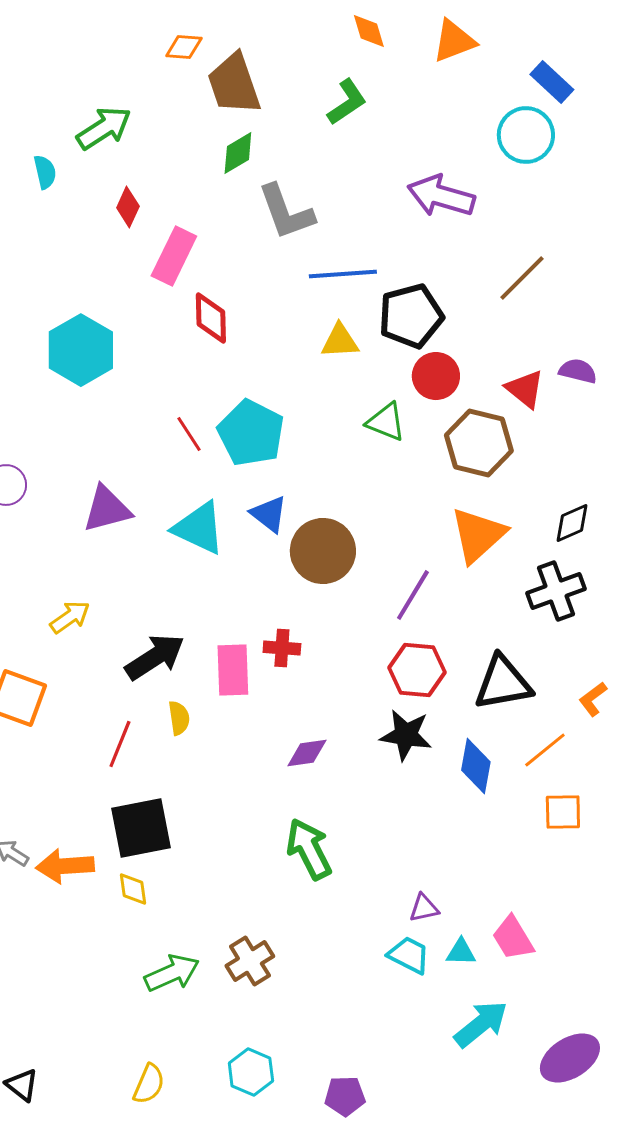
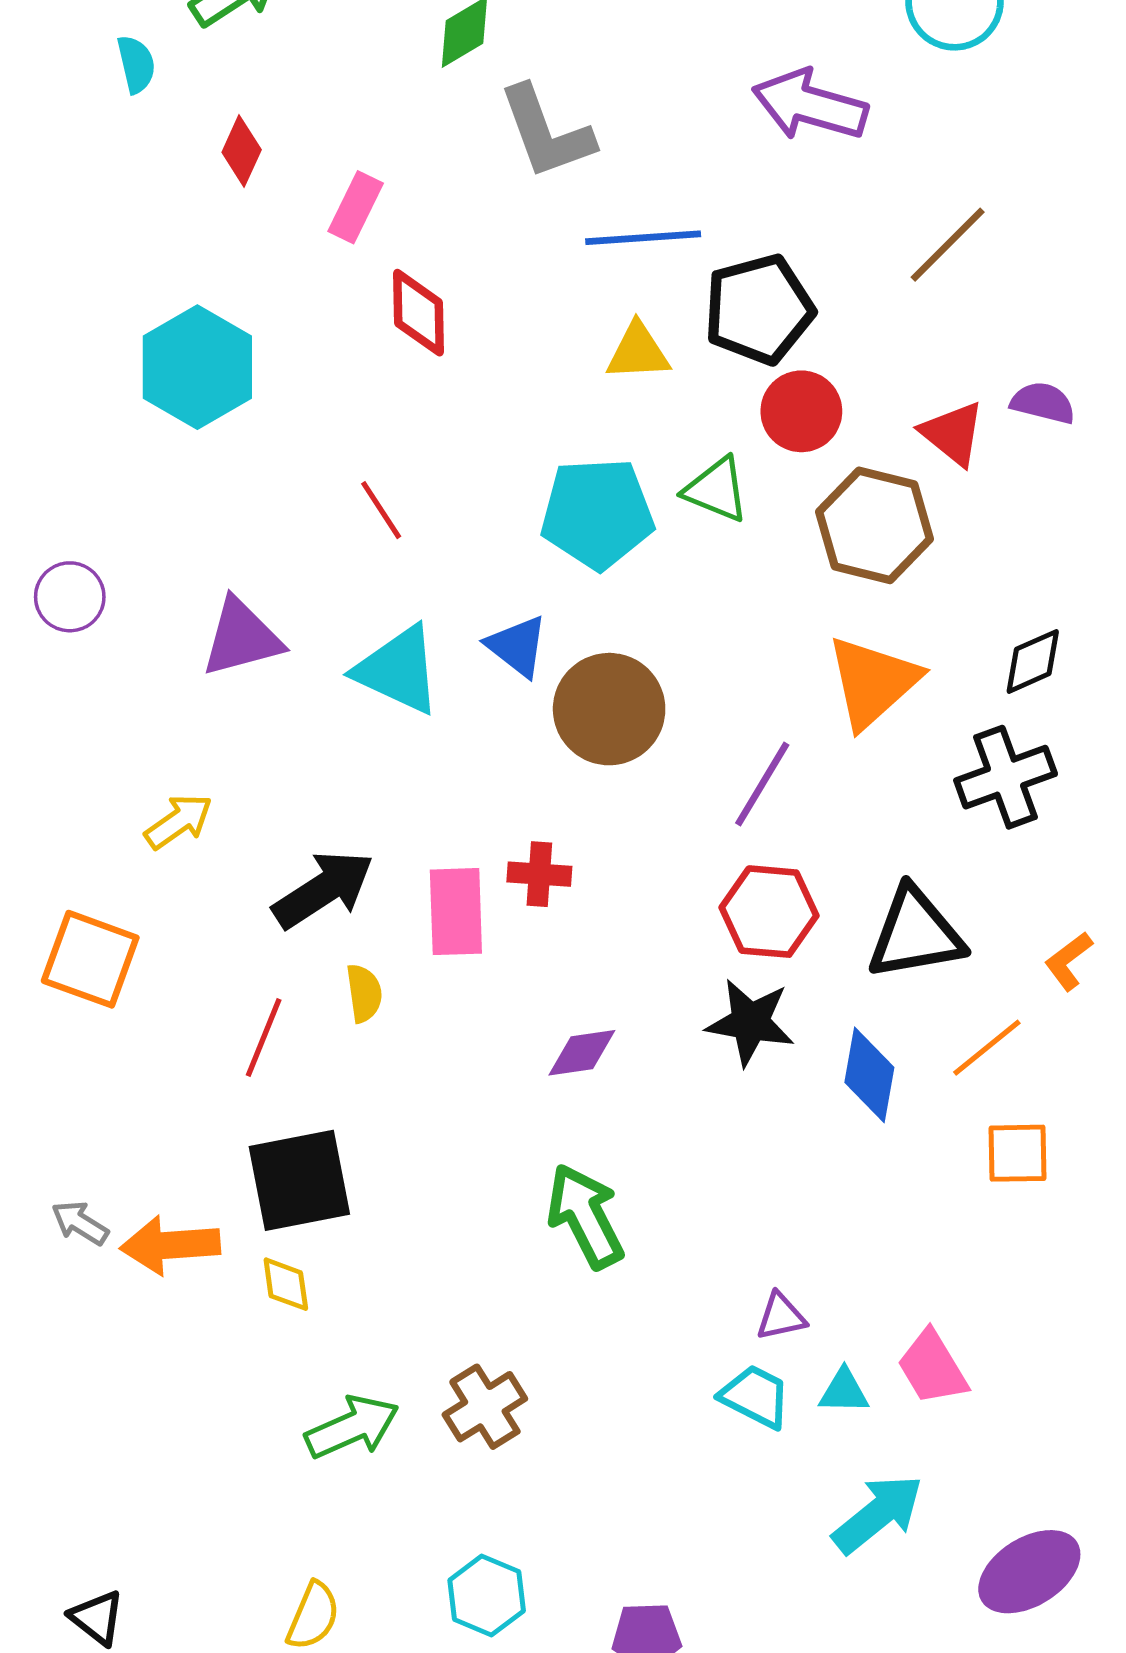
red diamond: (128, 207) -> (242, 151), moved
pink rectangle: (174, 256) -> (356, 207), size x0.7
cyan pentagon: (251, 433) -> (597, 513), moved, turned -30

